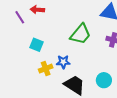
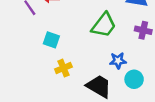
blue star: (63, 62) -> (118, 61), moved

